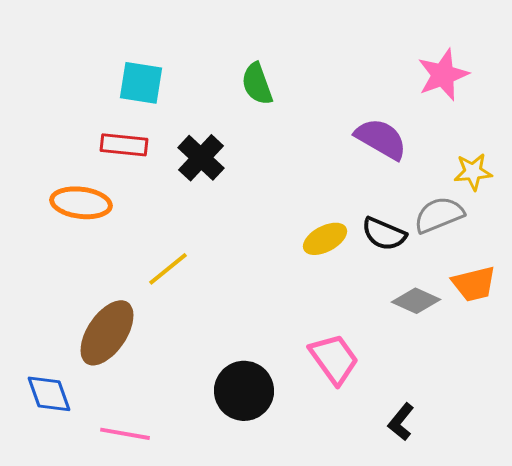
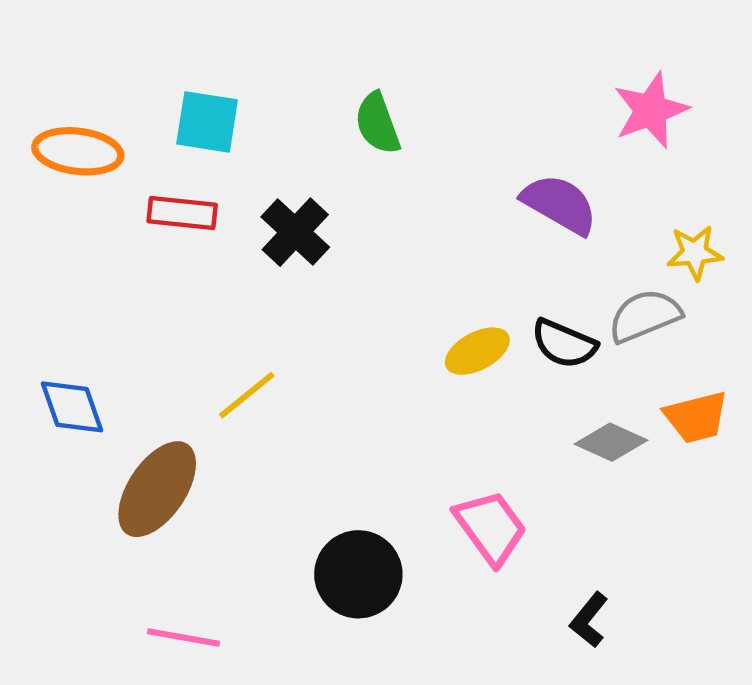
orange ellipse: (81, 203) -> (78, 151), moved
blue diamond: (49, 394) -> (72, 407), moved

